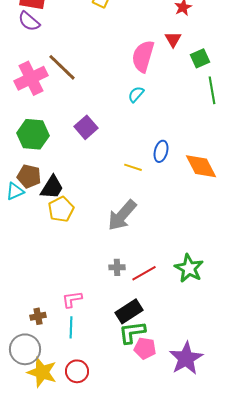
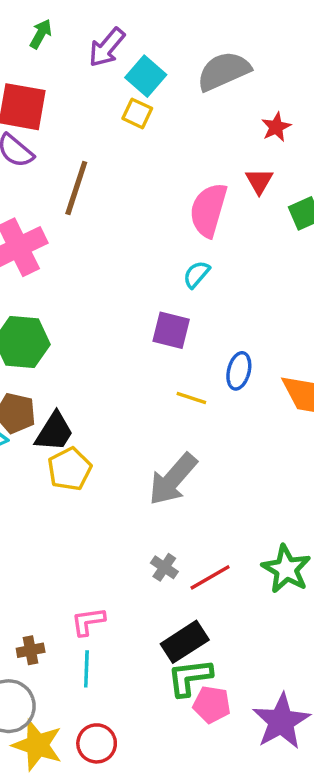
brown line: (62, 67) -> (76, 188), moved, turned 64
purple square: (86, 127) -> (171, 330), moved, turned -35
gray cross: (117, 267) -> (164, 567), turned 35

